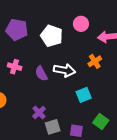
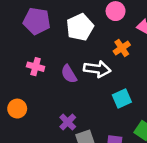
white pentagon: (52, 36) -> (80, 27), turned 30
orange cross: (95, 61) -> (122, 48), moved

